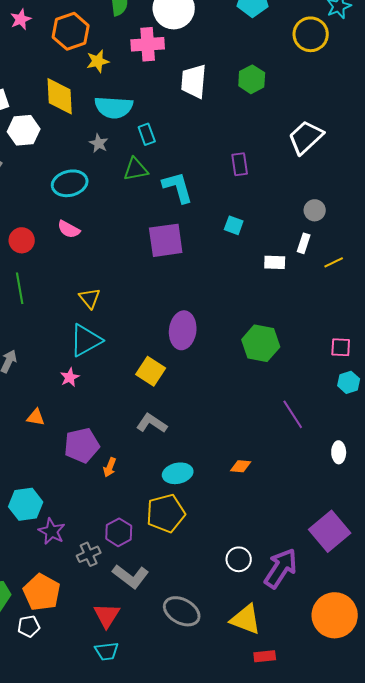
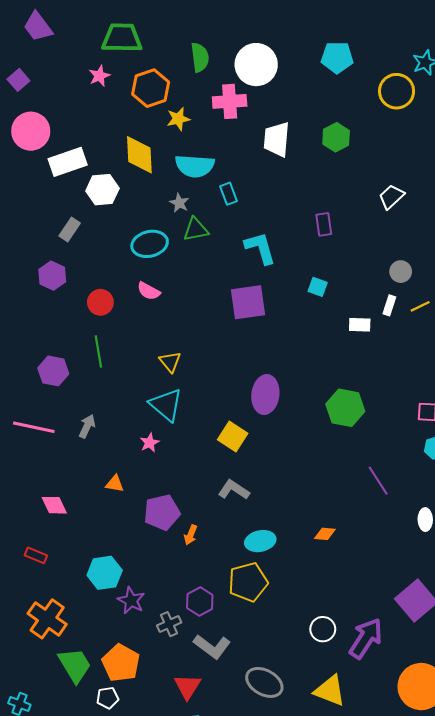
white trapezoid: (306, 137) -> (391, 197), size x0.7
green triangle: (136, 169) -> (196, 230), moved
yellow line: (334, 262) -> (420, 306), moved
cyan triangle: (86, 340) -> (166, 405), turned -51

